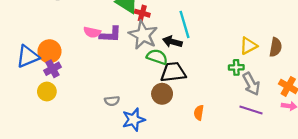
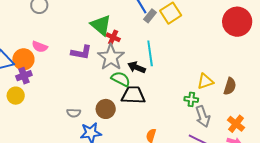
pink semicircle: (92, 32) -> (40, 47), moved
brown circle: (162, 94) -> (106, 109), moved

